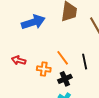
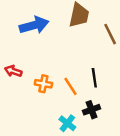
orange line: (63, 58) -> (70, 86), moved
black cross: (65, 79) -> (91, 110), moved

